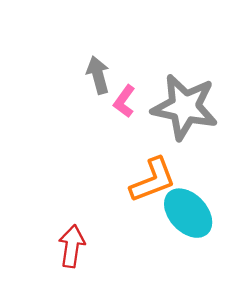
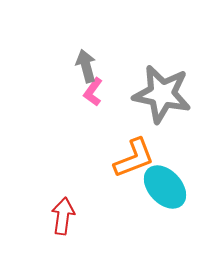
pink L-shape: (124, 101) -> (93, 92), moved

